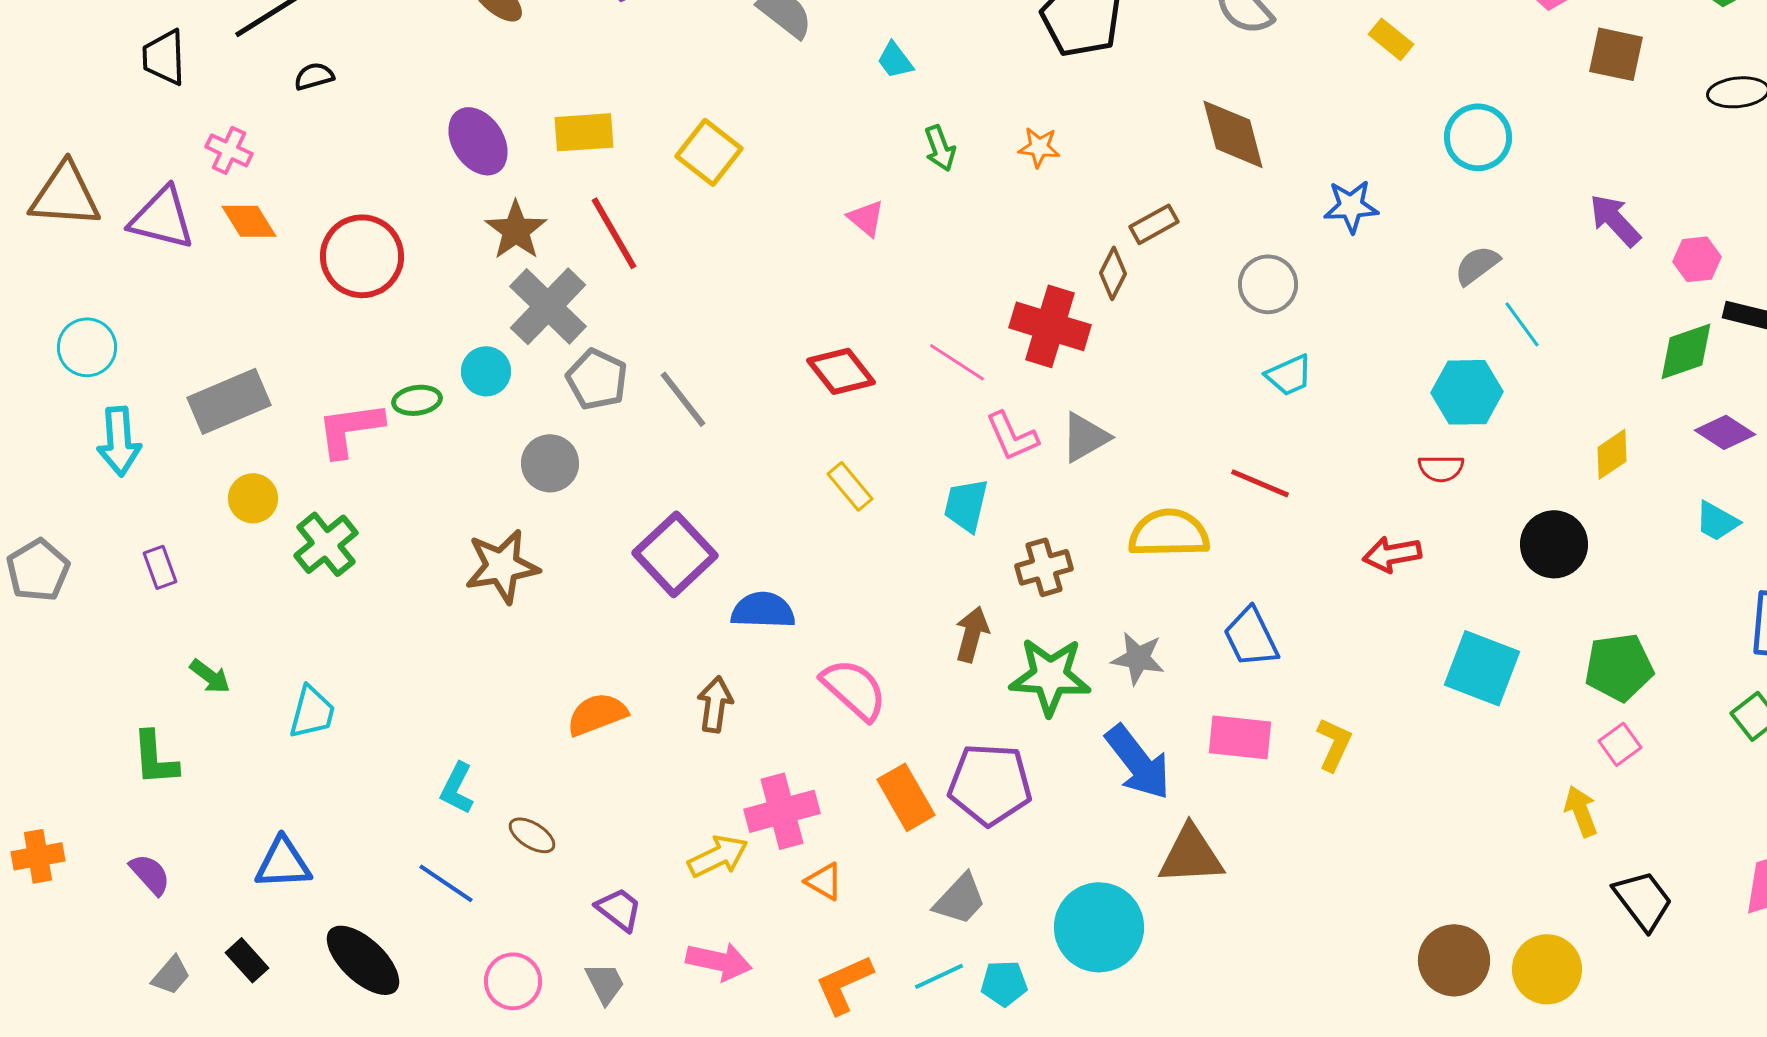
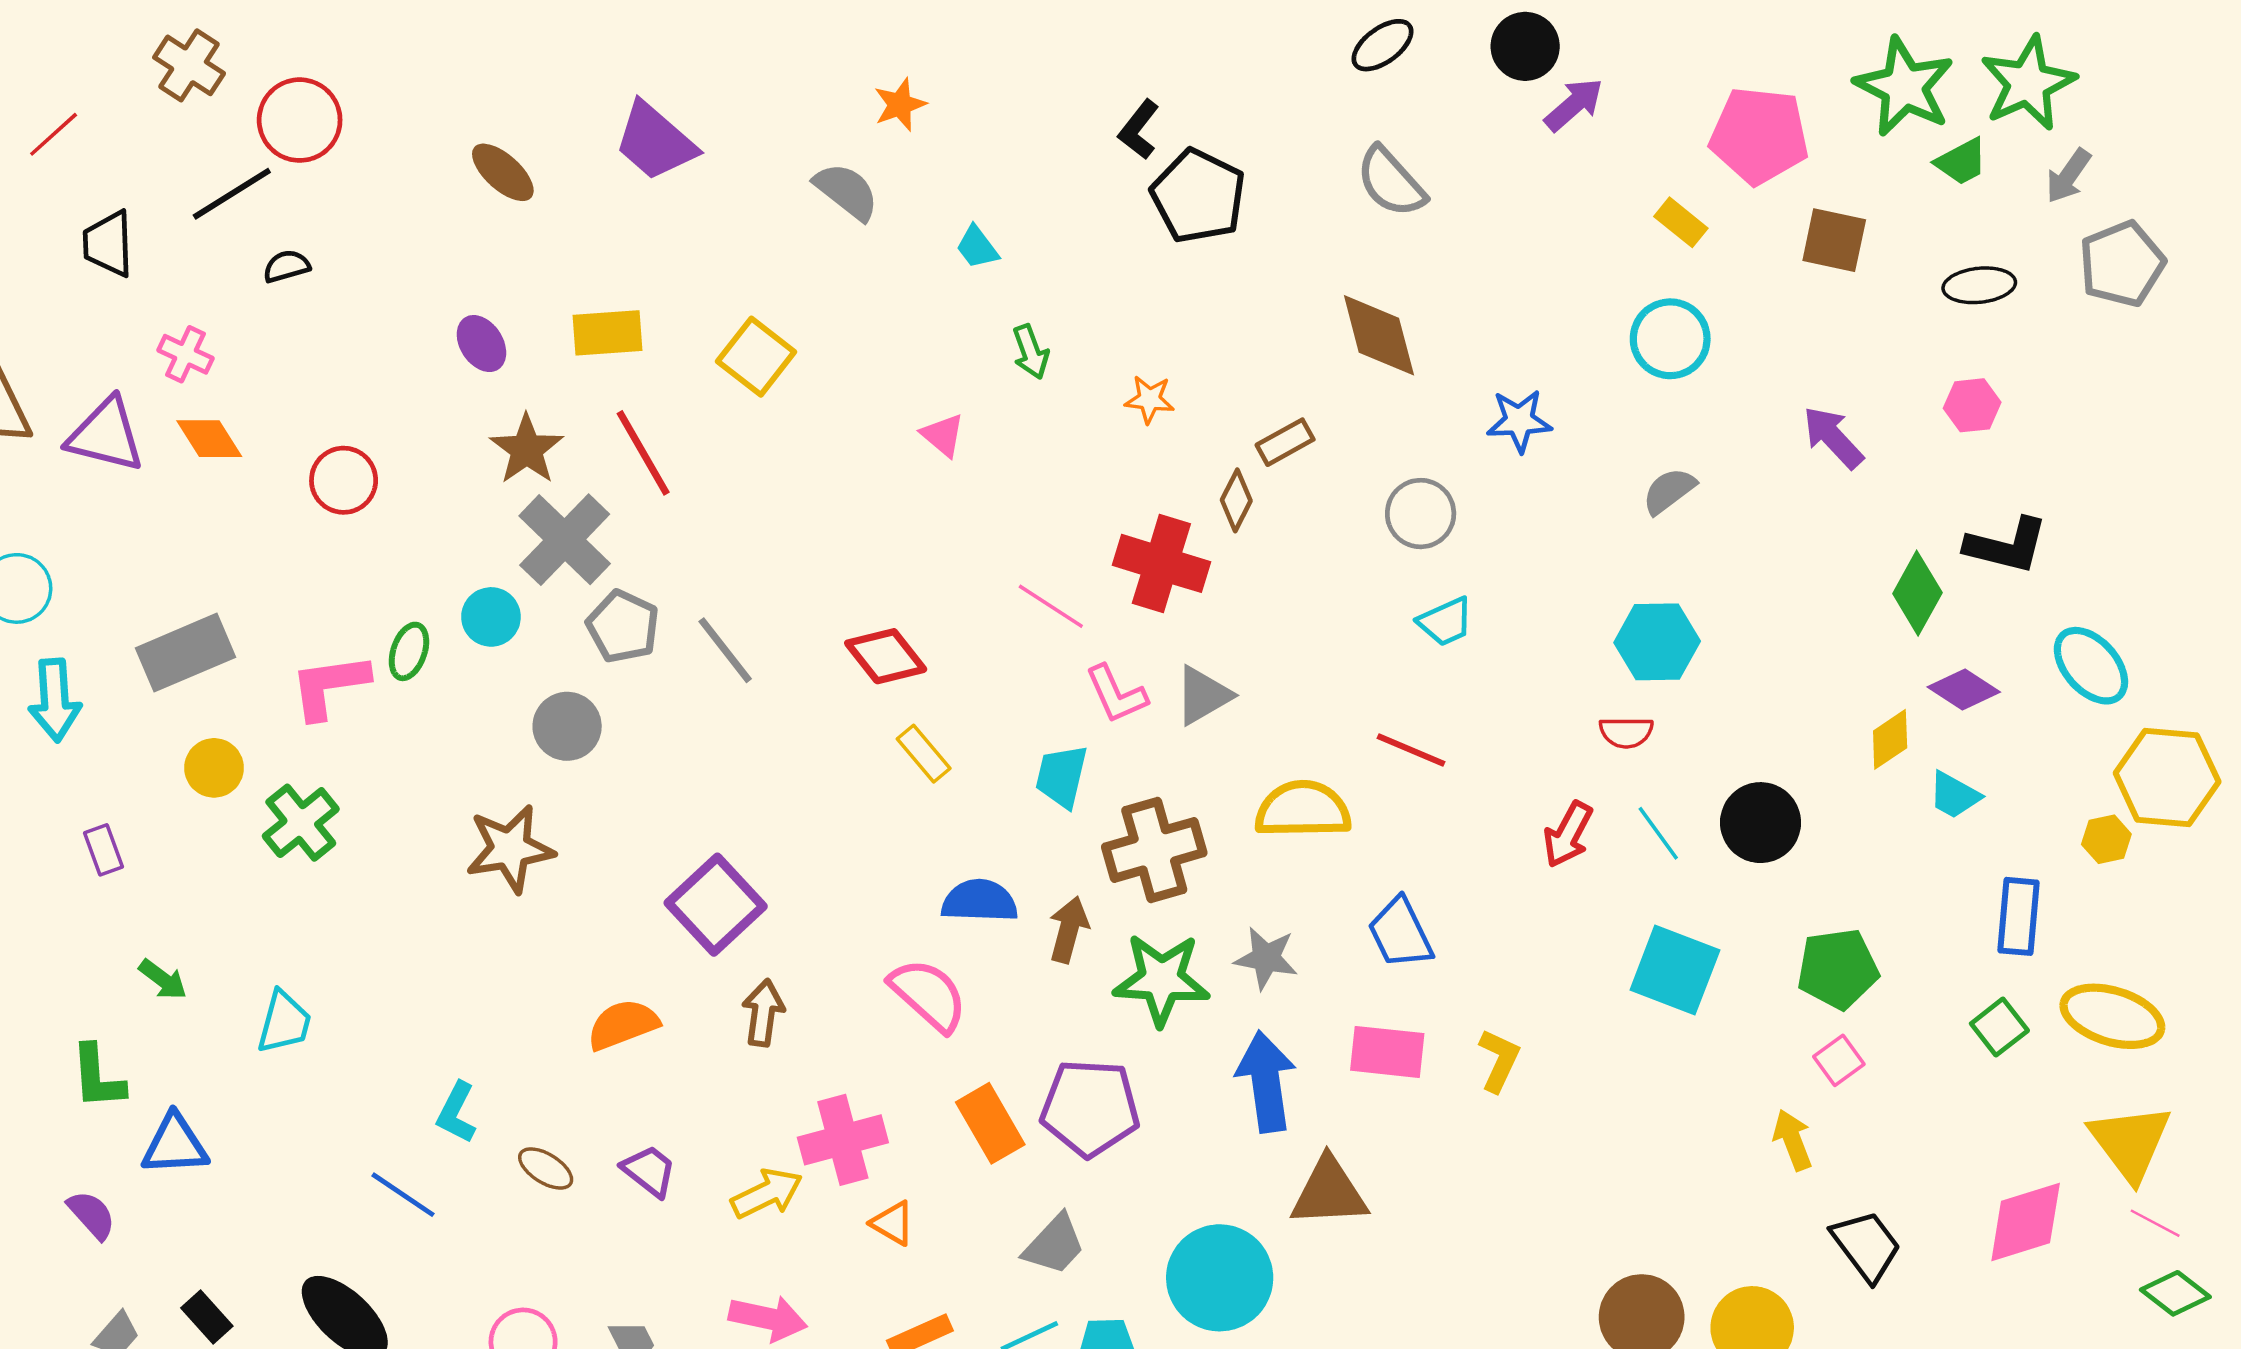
yellow rectangle: (1391, 39) -> (1681, 222), moved
purple ellipse: (478, 141) -> (481, 344), size x0.7
orange star: (1039, 147) -> (1150, 399), moved
red circle: (362, 256) -> (344, 480), size x0.7
pink hexagon: (1697, 259) -> (1972, 405), moved
cyan line: (1522, 324) -> (1658, 833), moved
green diamond: (1686, 351) -> (1917, 593), turned -42
red diamond: (841, 371) -> (886, 656), moved
green ellipse: (417, 400) -> (409, 651), turned -63
yellow diamond: (1612, 454) -> (1890, 739), moved
purple square: (675, 554) -> (716, 905), moved
red arrow: (1392, 554) -> (1568, 834), turned -52
brown cross: (1044, 567) -> (1154, 850), size x1.5
blue semicircle: (763, 610) -> (980, 901), moved
blue arrow: (1138, 762) -> (1266, 1082), turned -150
blue triangle: (283, 863) -> (175, 1145), moved
blue line: (446, 883) -> (403, 1195), moved
purple trapezoid: (619, 909) -> (649, 1171), moved

